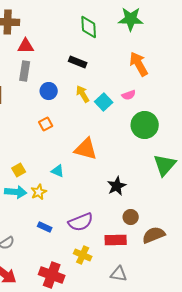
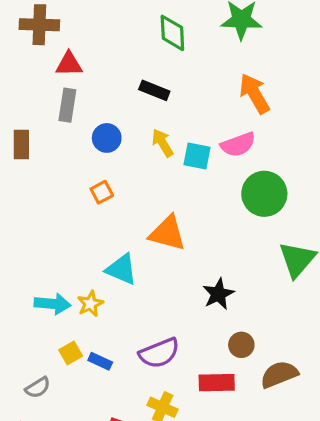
pink semicircle: (129, 95) -> (238, 145), size x1.5
cyan square: (104, 102) -> (197, 156), turned -36
yellow square: (19, 170) -> (71, 353), moved
cyan triangle: (58, 171) -> (121, 269), size x1.5

